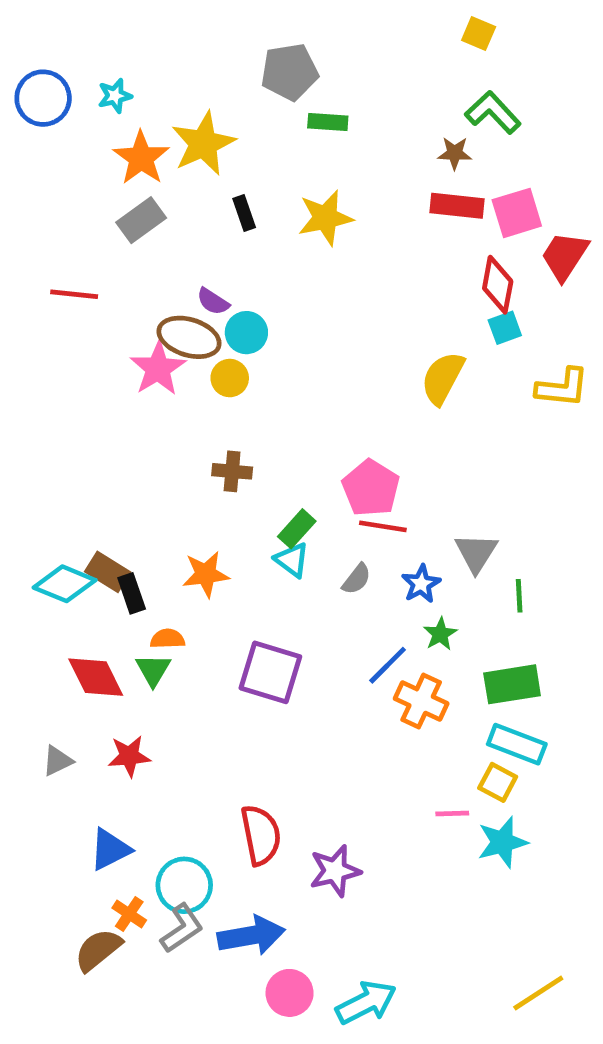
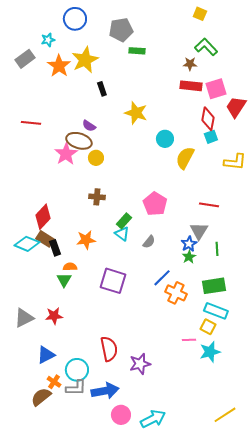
blue circle: (43, 98) -> (75, 19), moved
yellow star: (325, 218) -> (136, 113), moved, turned 30
gray rectangle: (141, 220) -> (25, 59), moved
cyan circle: (246, 333) -> (165, 139), moved
red line: (383, 526) -> (209, 205), moved
blue star: (421, 584) -> (189, 244), moved
green star: (440, 634) -> (189, 257), moved
red diamond: (96, 677) -> (43, 217), moved, turned 70
gray triangle: (57, 761) -> (24, 318), size x1.5
gray L-shape: (182, 928) -> (76, 388), turned 35

